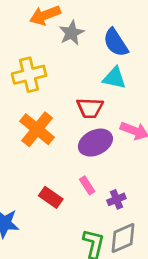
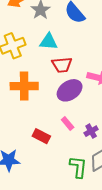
cyan triangle: (114, 78) -> (49, 42), moved
orange cross: (37, 129) -> (24, 86), turned -32

